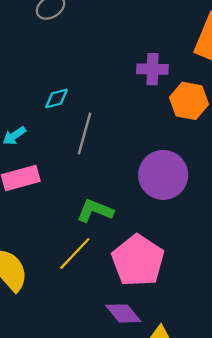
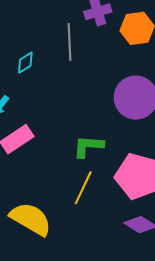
gray line: (85, 134) -> (69, 42), moved

